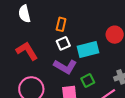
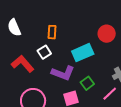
white square: (63, 43) -> (44, 52), moved

